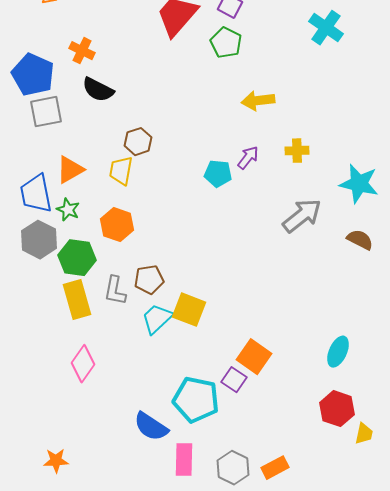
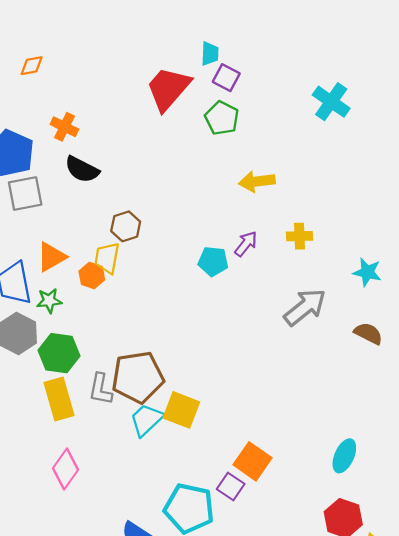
cyan star: (359, 184) -> (367, 272), size x0.7
green star: (68, 210) -> (49, 301), turned -30
orange hexagon: (117, 225) -> (92, 275), moved, size x0.7
brown pentagon: (149, 280) -> (138, 377), size x1.6

